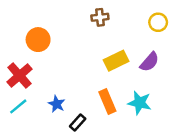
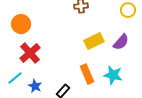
orange circle: (38, 40) -> (21, 24), moved
red cross: (19, 75) -> (30, 53), moved
blue star: (57, 104) -> (35, 86), moved

